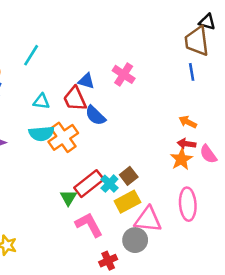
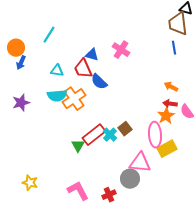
yellow rectangle: (127, 202) -> (167, 149), moved
pink ellipse: (188, 204) -> (155, 135), moved
pink L-shape: (89, 225) -> (78, 191), moved

